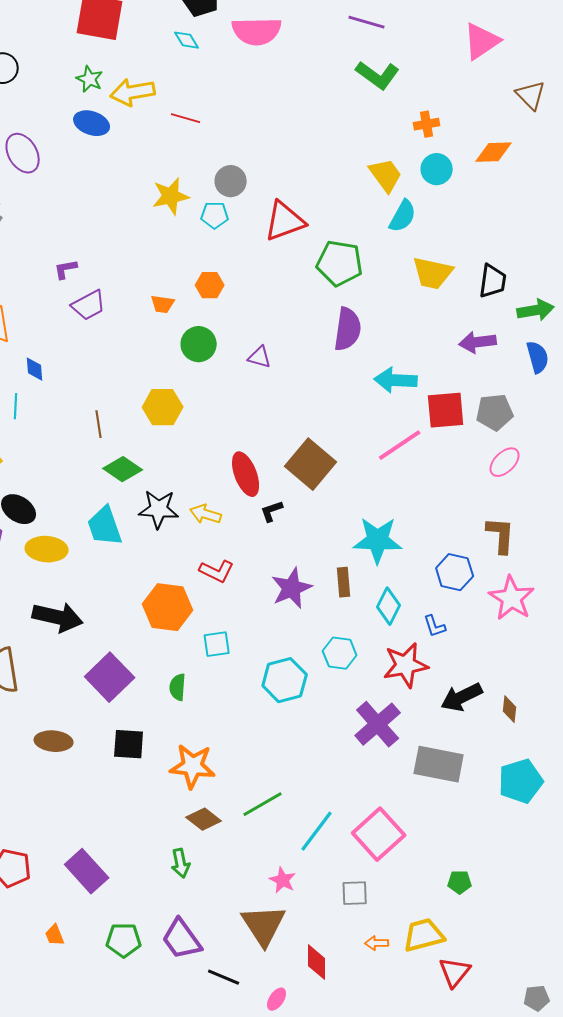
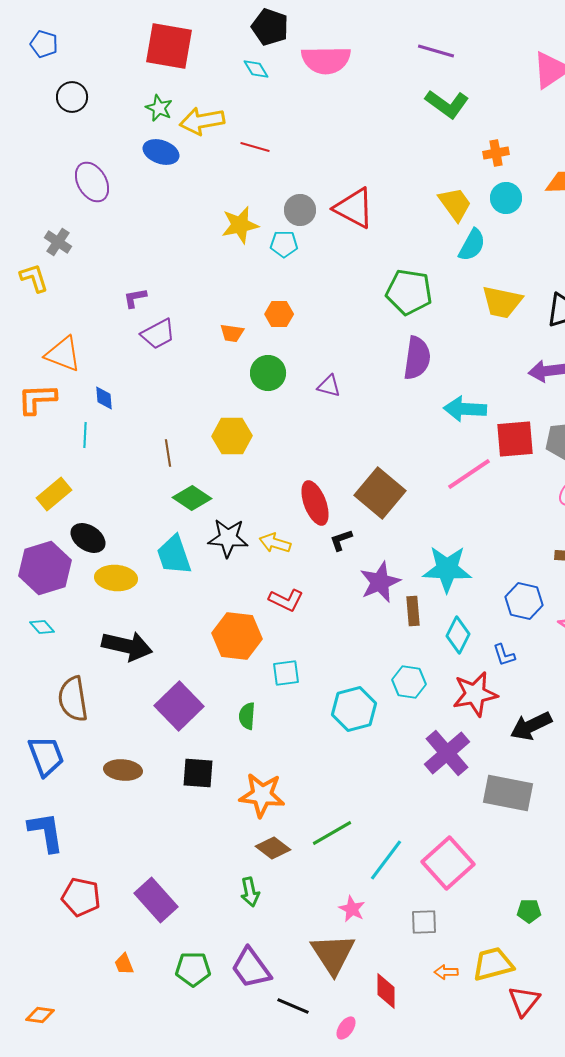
red triangle: (285, 221) -> (354, 208), moved, turned 48
purple star: (292, 588) -> (380, 582), moved

